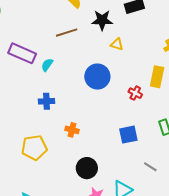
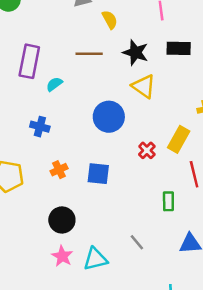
yellow triangle: (117, 44) -> (144, 86), size x1.5
purple rectangle: (22, 53) -> (29, 61), turned 60
orange cross: (72, 130) -> (59, 170), turned 32
blue square: (128, 135) -> (98, 174), moved

